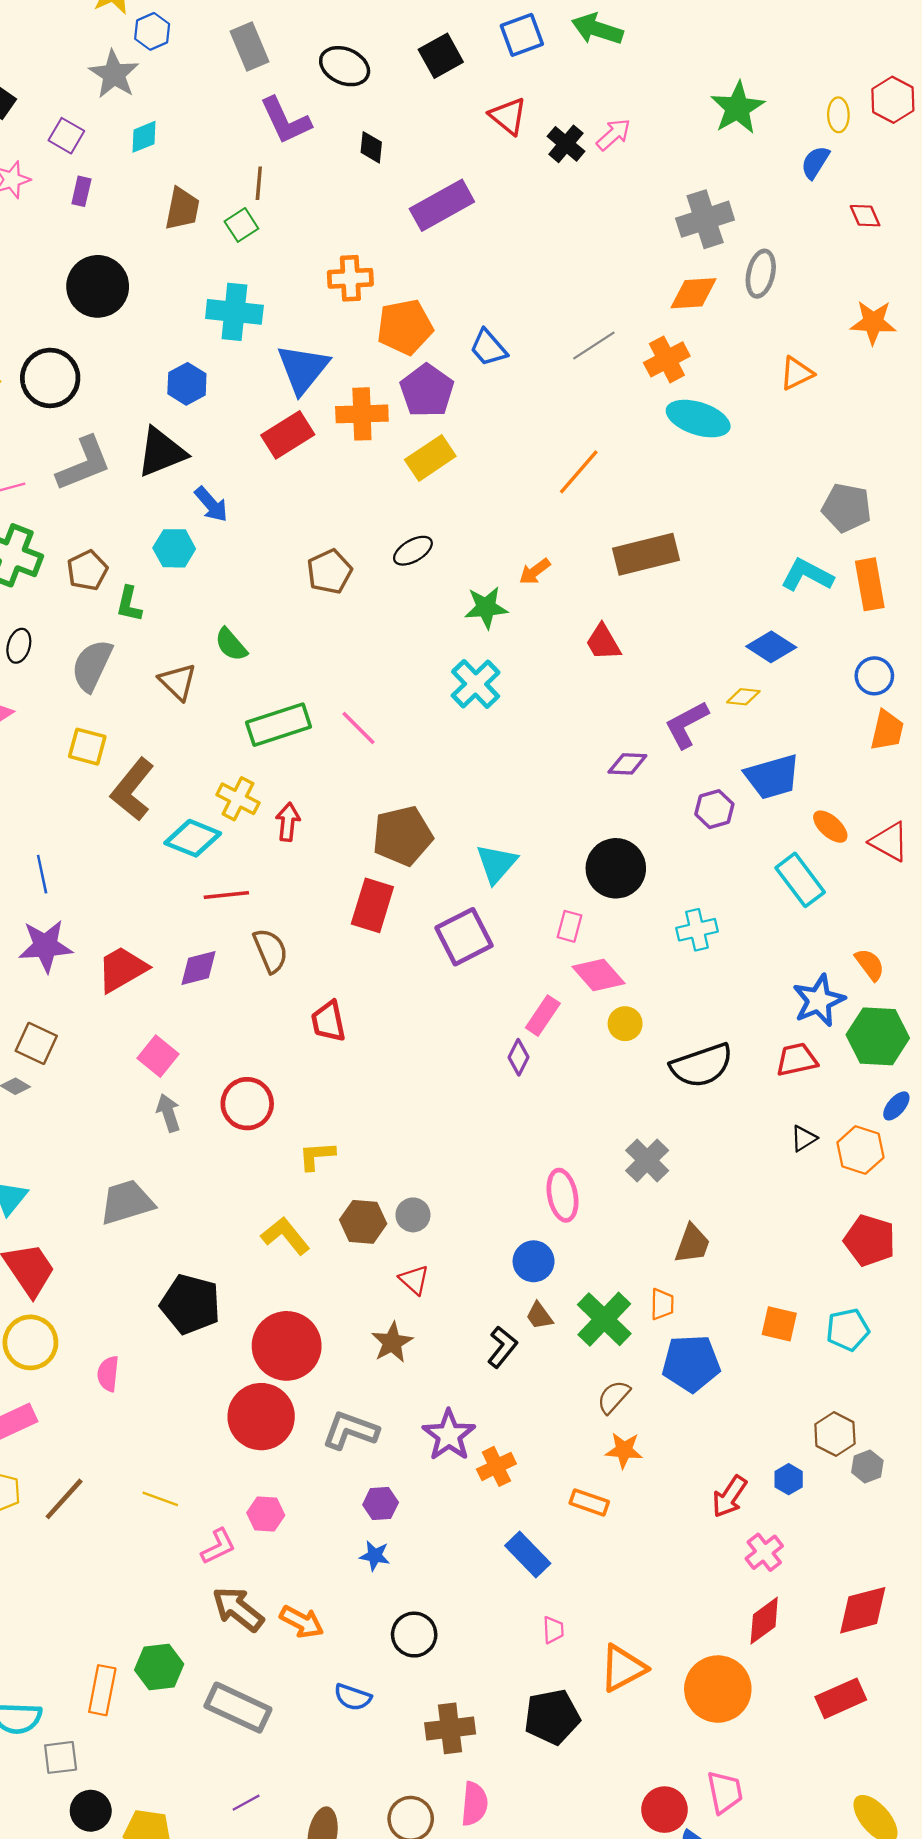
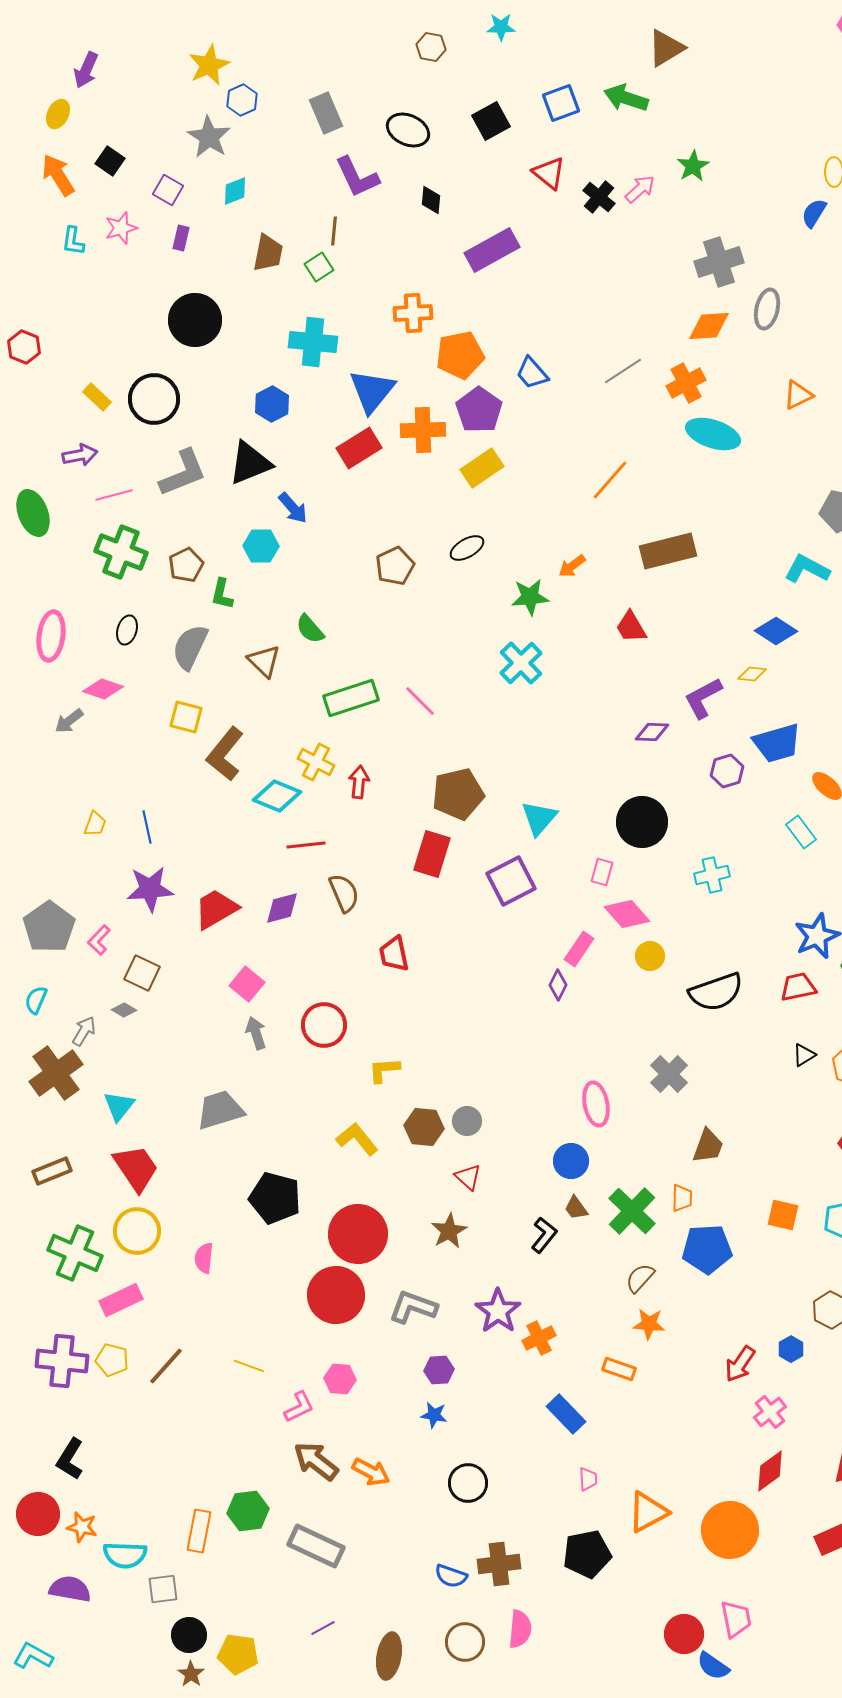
green star: (738, 108) -> (693, 166), moved, size x0.7
cyan rectangle: (800, 880) -> (801, 832), size x0.7
blue semicircle: (353, 1697) -> (451, 1576), moved

